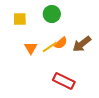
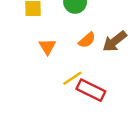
yellow line: (50, 47) -> (72, 78), moved

